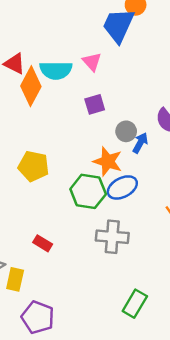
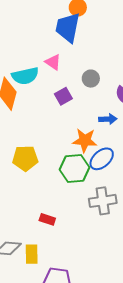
gray circle: (126, 131) -> (91, 79), moved
blue arrow: (140, 143) -> (108, 119), turned 72

